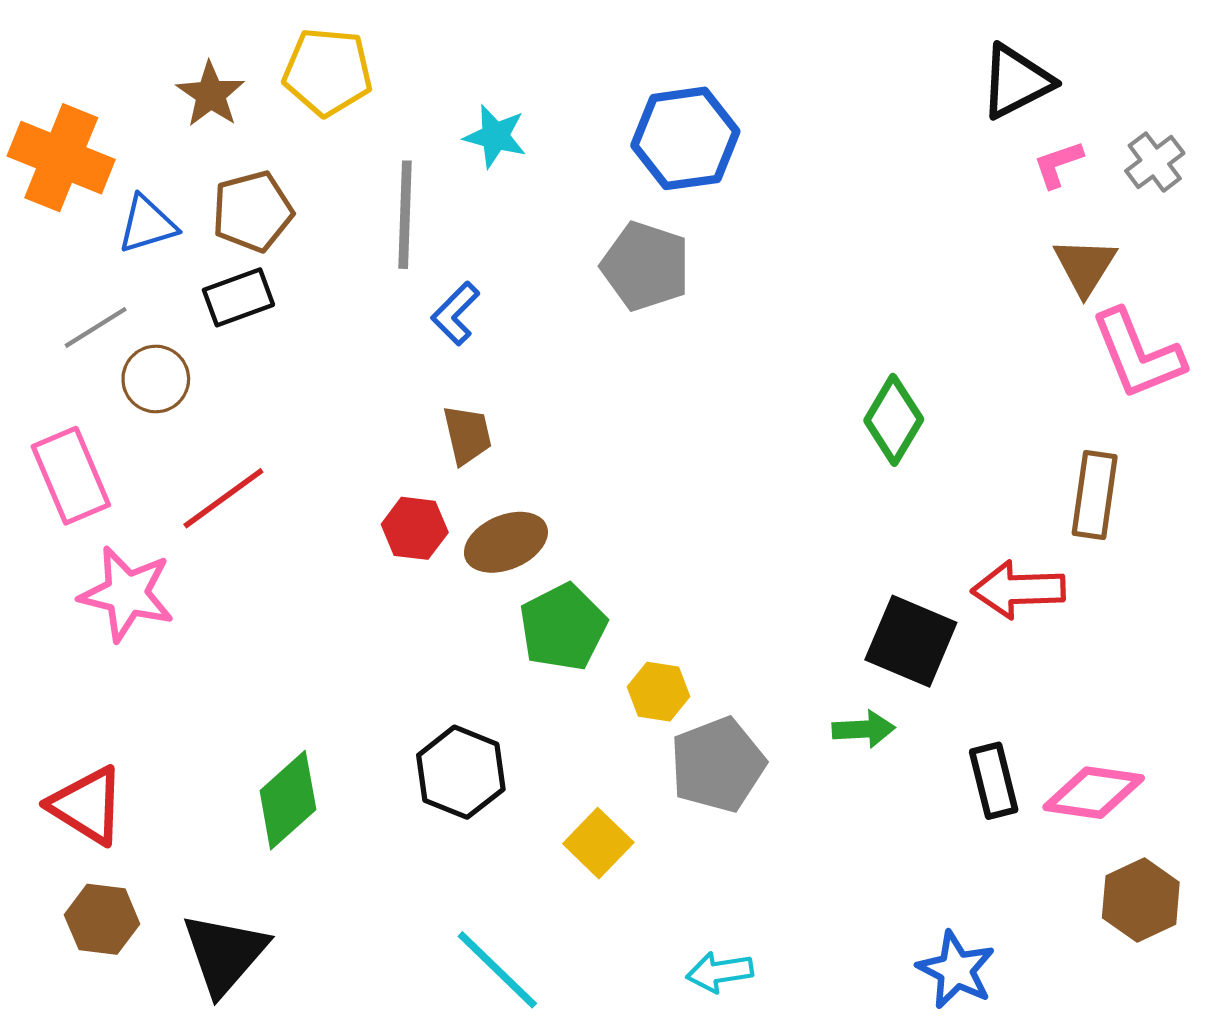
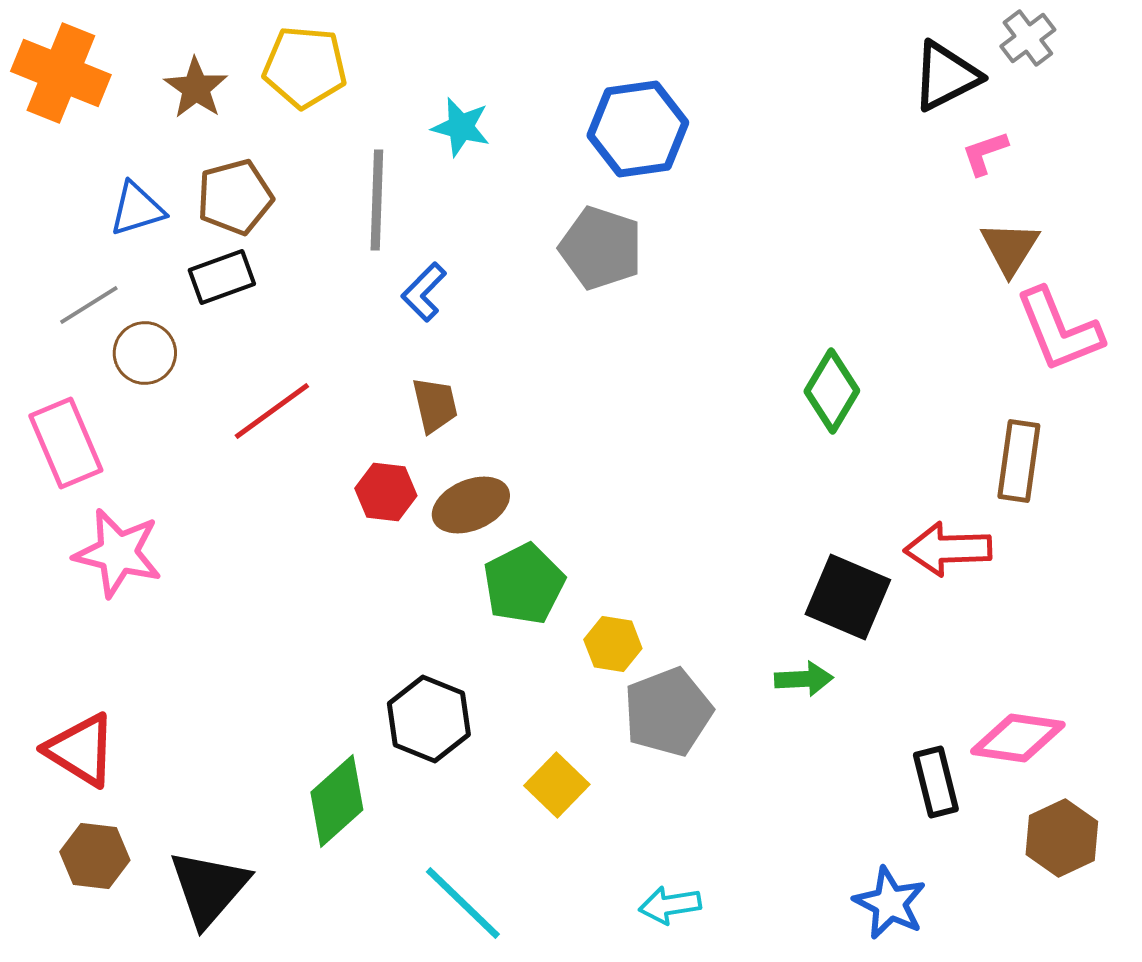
orange cross: (61, 158) -> (61, 73), moved
gray cross: (1155, 162) -> (1028, 38), moved
red line: (223, 498) -> (272, 411), moved
black rectangle: (994, 781) -> (936, 782), moved
green diamond: (288, 800) -> (337, 801), moved

